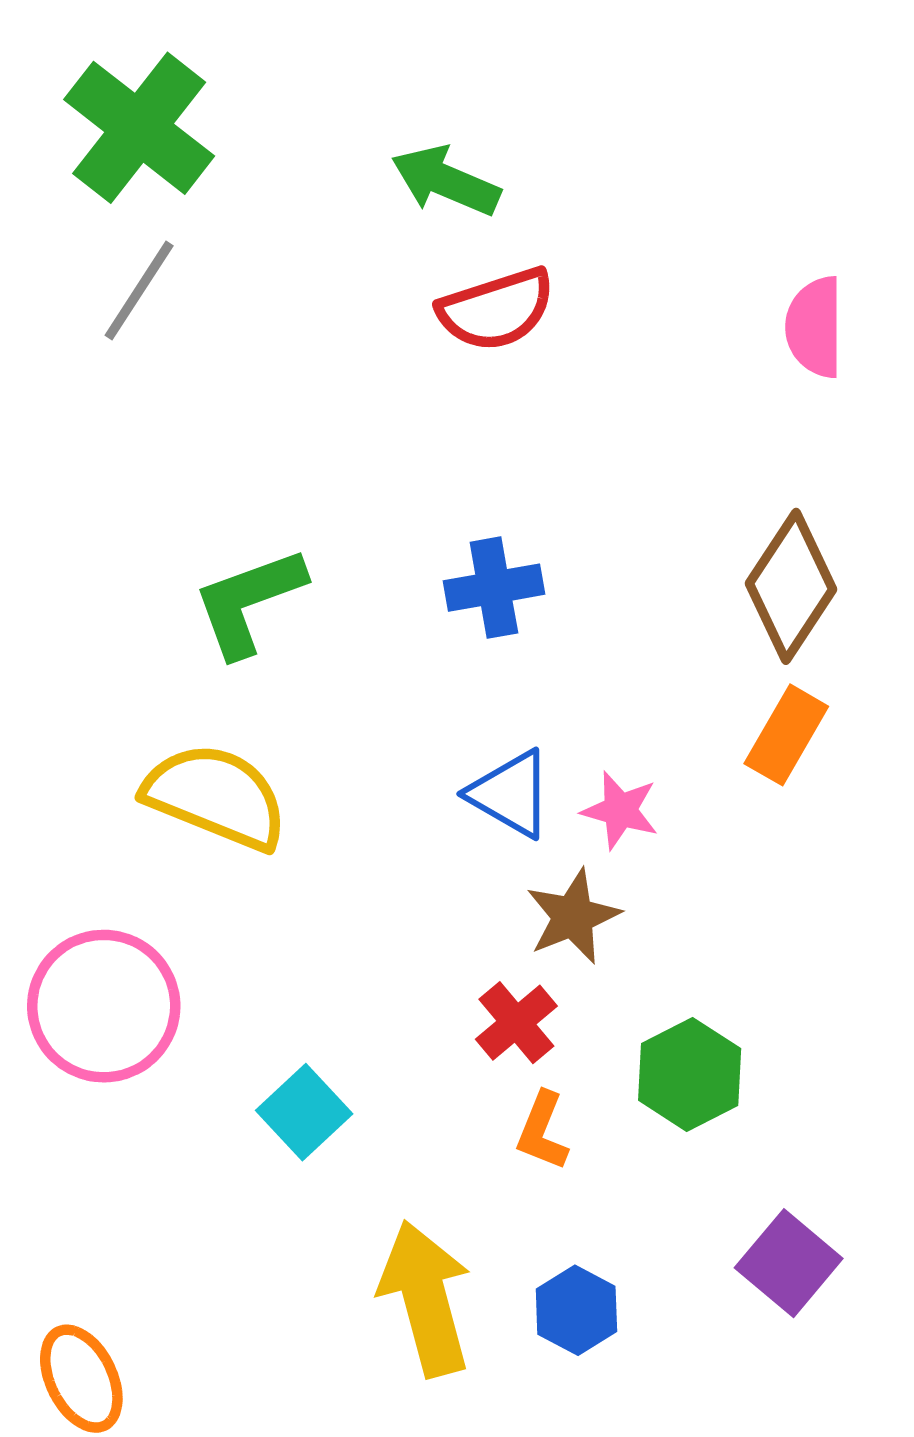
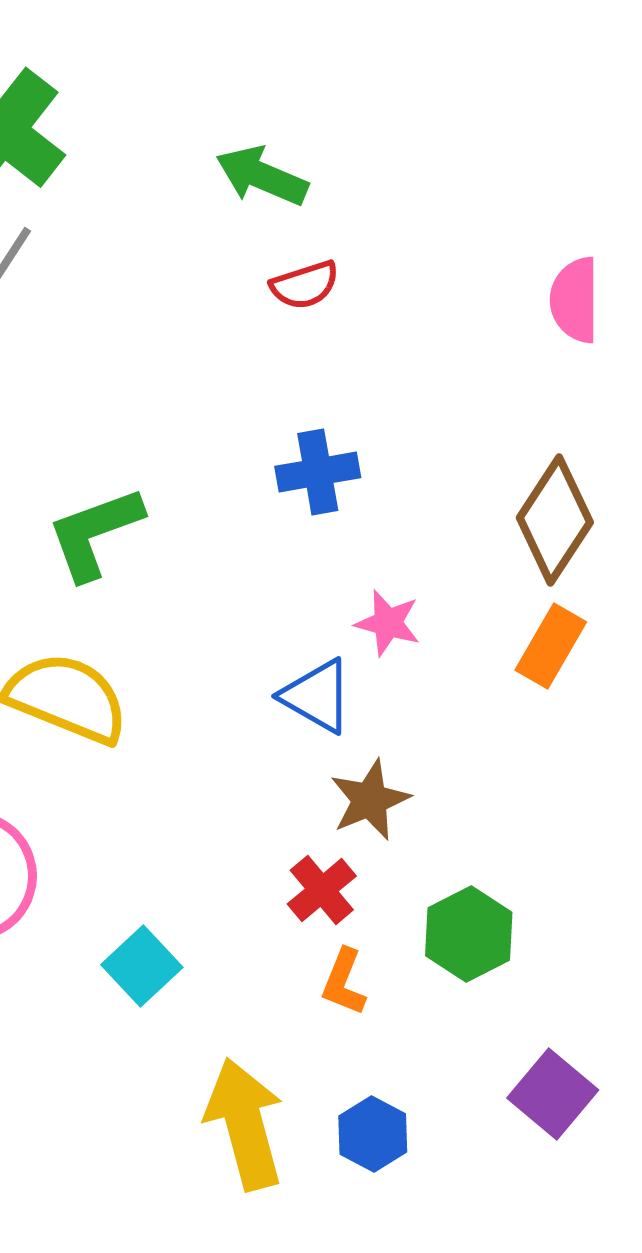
red semicircle: (496, 309) -> (305, 285), size x0.7
blue cross: (494, 588) -> (318, 472), moved
pink star: (620, 810) -> (388, 623), moved

